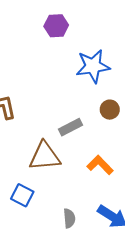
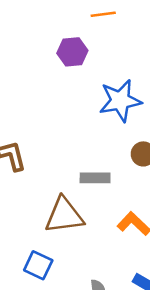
gray rectangle: (70, 127) -> (95, 178), turned 30

